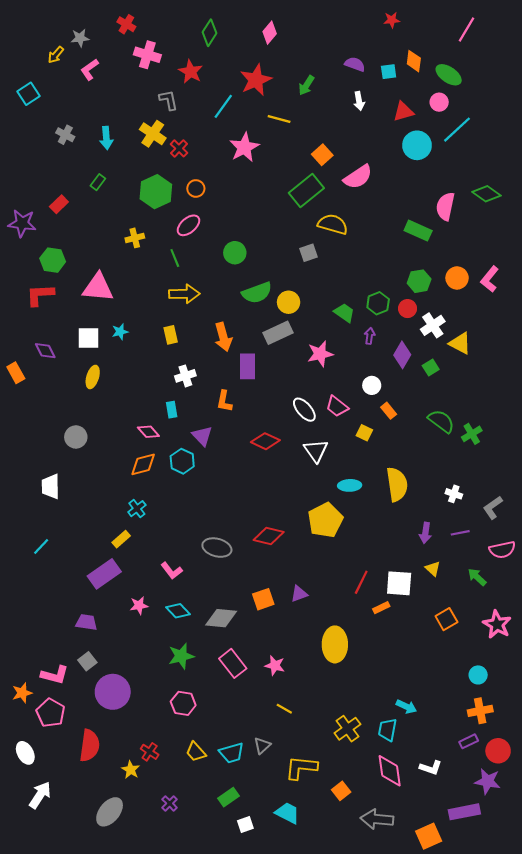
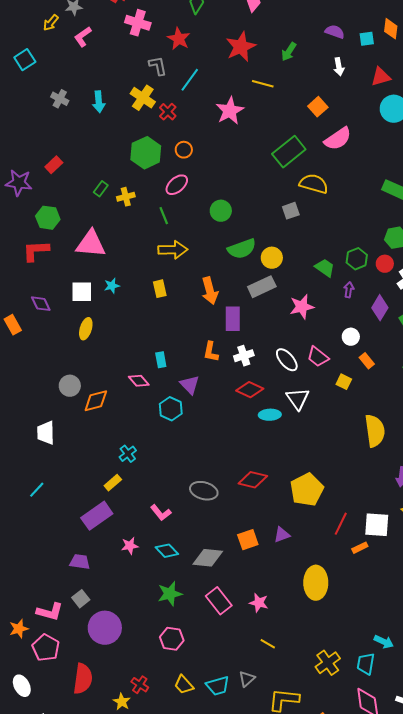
cyan line: (223, 106) -> (190, 80), moved
orange square: (322, 155) -> (318, 107), moved
green rectangle: (98, 182) -> (101, 189), moved
white cross: (185, 376) -> (244, 356), moved
orange diamond: (143, 464) -> (96, 401), moved
cyan ellipse: (350, 485) -> (270, 415), moved
yellow pentagon: (325, 520) -> (307, 490), moved

